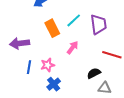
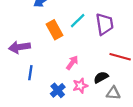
pink arrow: (73, 48) -> (72, 63), moved
pink star: (48, 65) -> (80, 86), moved

